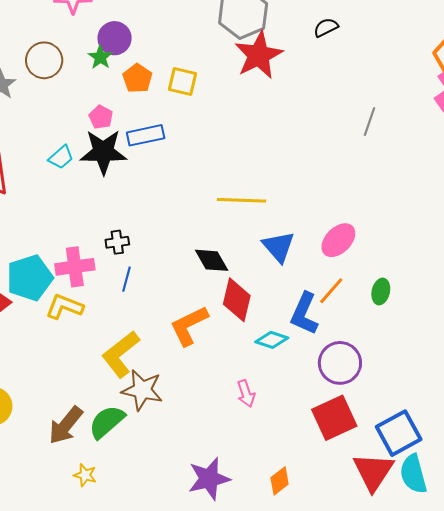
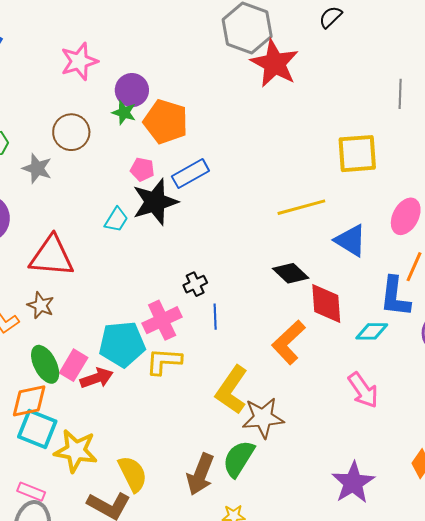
orange pentagon: (137, 78) -> (166, 122), size x1.5
yellow square: (183, 82) -> (357, 154), moved, size x1.4
cyan pentagon: (30, 278) -> (122, 344), turned 30
pink arrow: (246, 393) -> (363, 390), size x1.4

